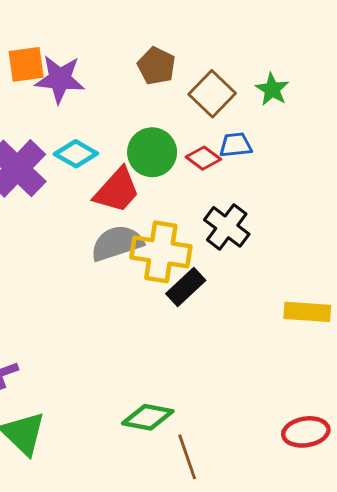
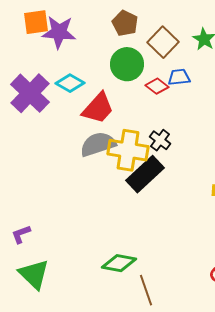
green circle: (152, 152) -> (127, 64), moved
black cross: (227, 227) -> (160, 140), moved, size x0.7
black rectangle: (186, 287) -> (145, 174), size x1.4

